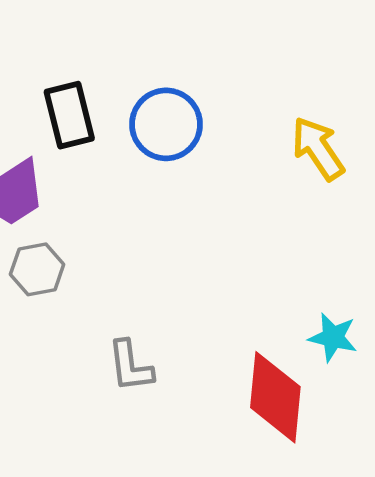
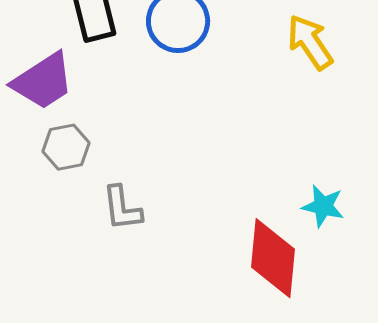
gray L-shape: (130, 366) -> (122, 208), moved

